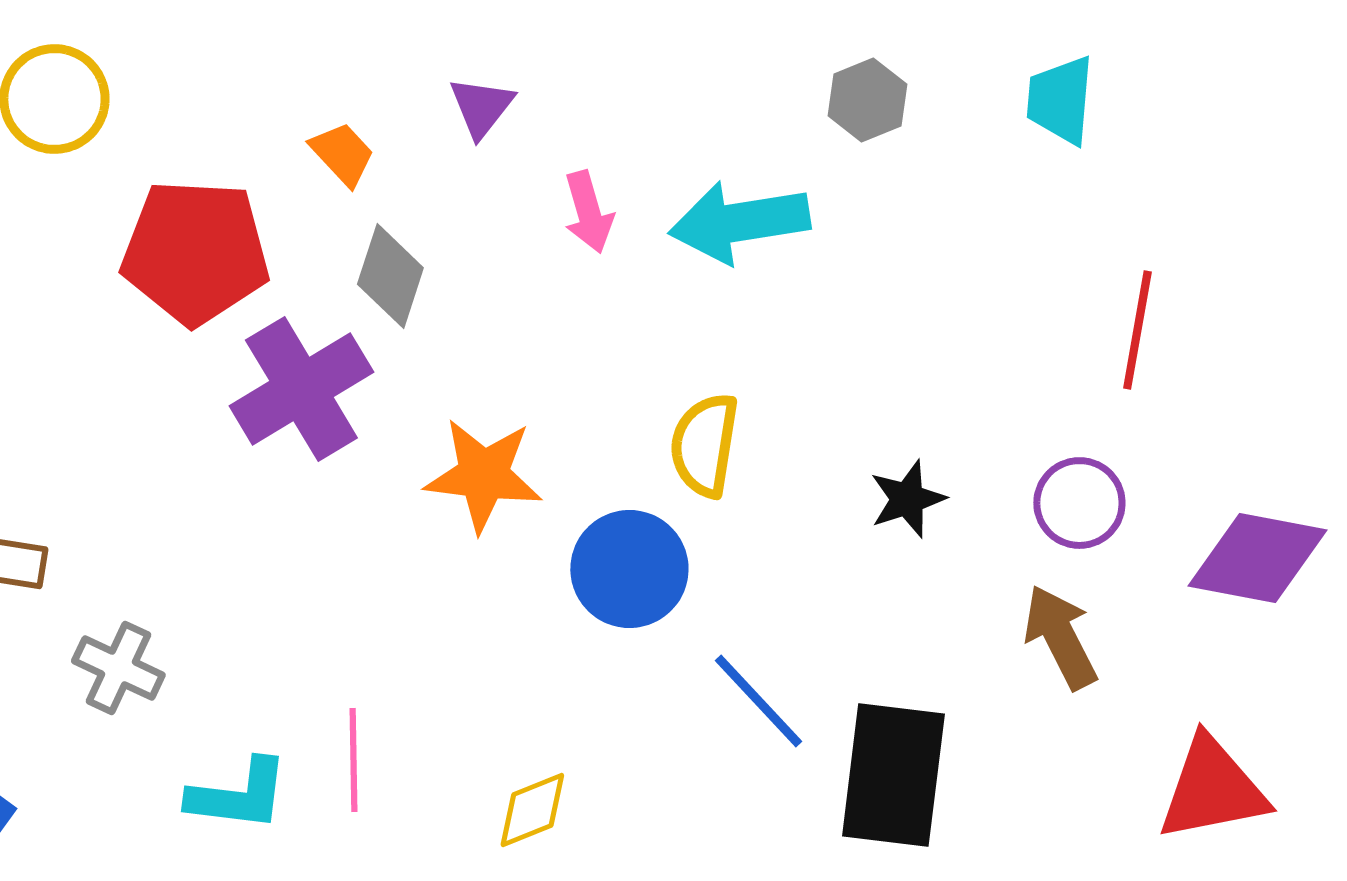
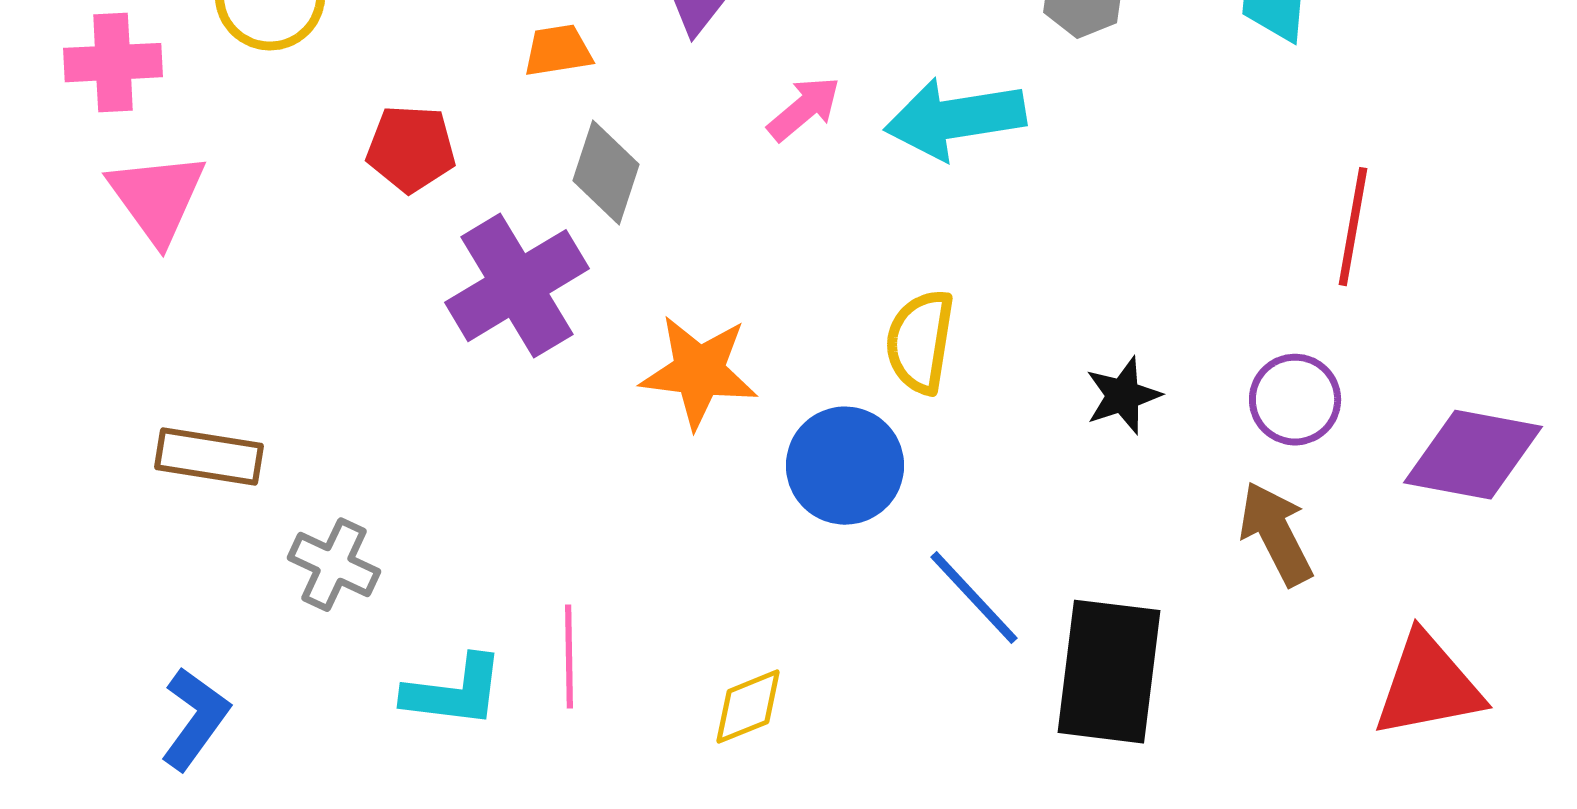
orange trapezoid: (342, 154) -> (558, 51), turned -56
pink arrow: (588, 212) -> (804, 109), turned -114
red pentagon: (195, 252) -> (411, 149), size x0.6

